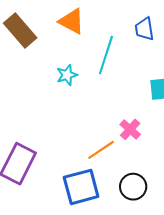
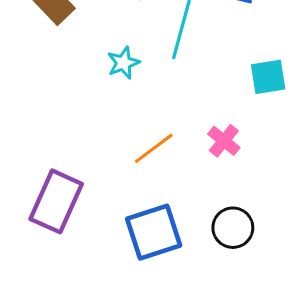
orange line: (101, 150) -> (154, 148), moved

